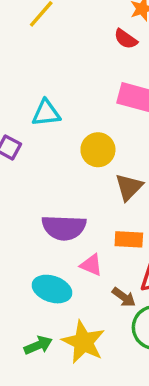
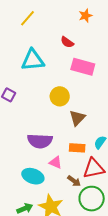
red semicircle: (126, 39) -> (67, 42), moved
cyan triangle: (46, 113) -> (33, 60), moved, size x1.4

